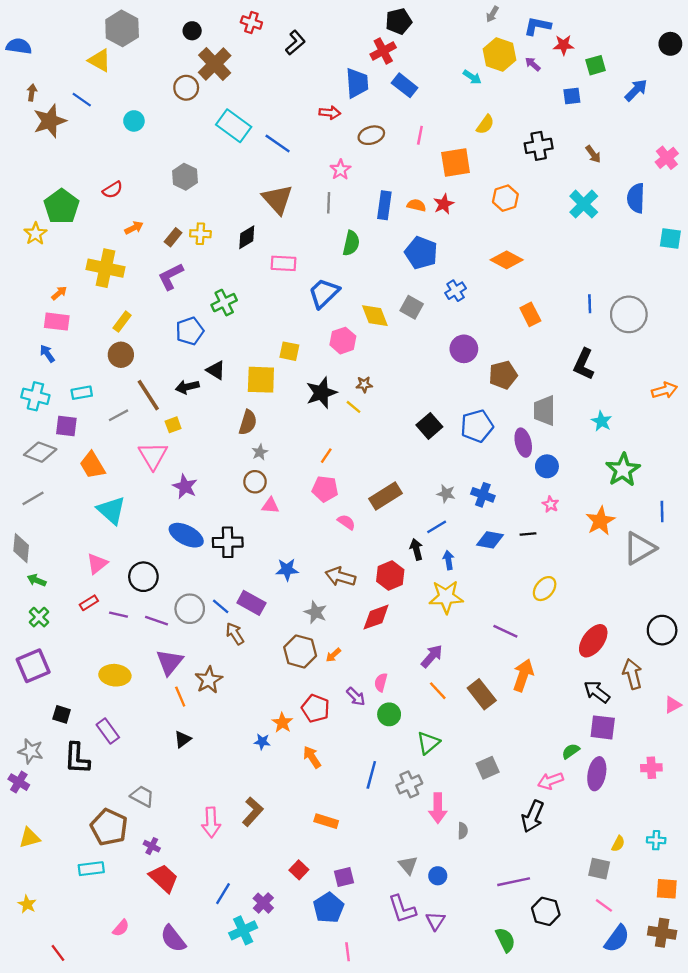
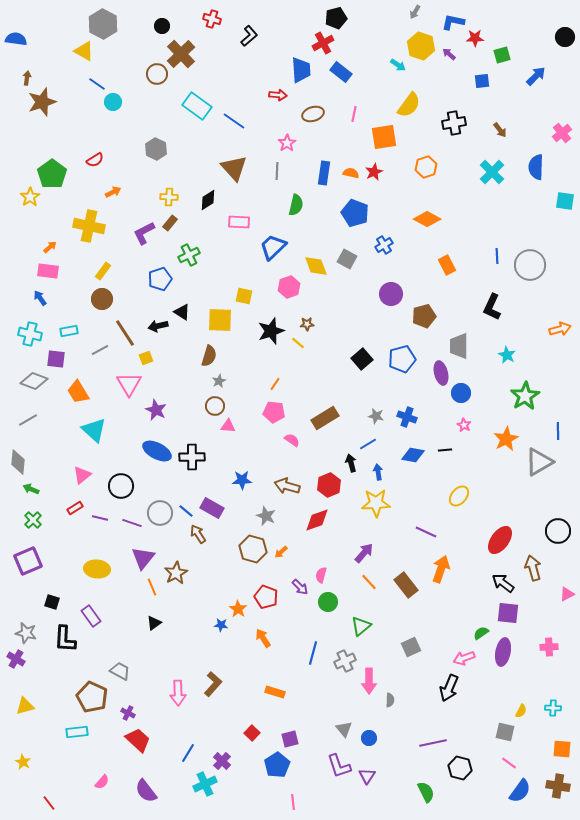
blue line: (82, 100) -> (97, 84), moved
yellow semicircle: (485, 125) -> (409, 105), size x1.5
brown rectangle: (173, 237) -> (170, 223), moved

